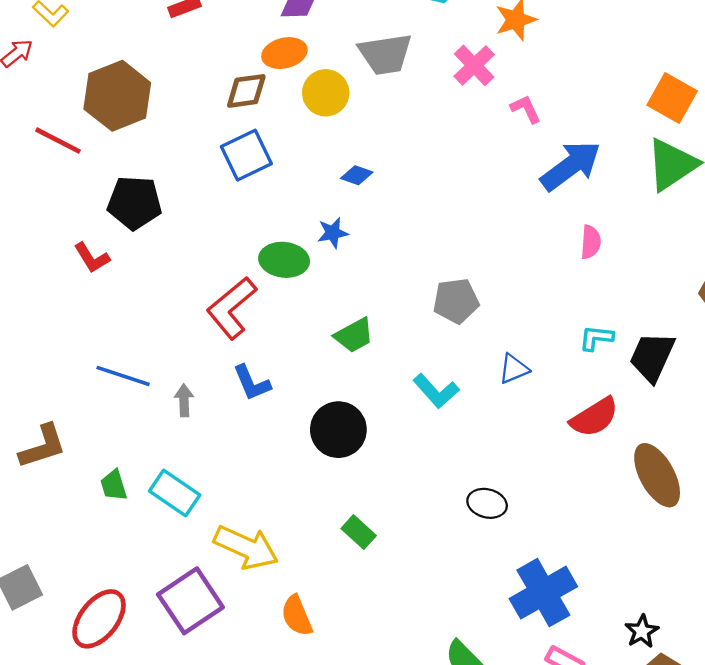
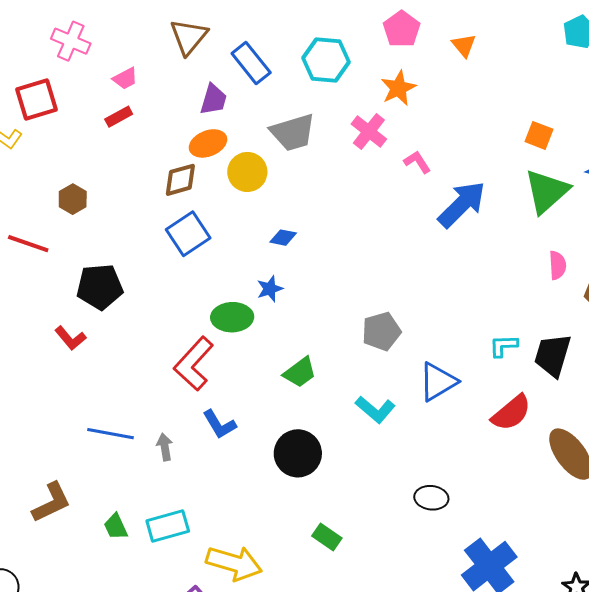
brown hexagon: (117, 96) -> (73, 199), size x0.5
orange square: (672, 98) -> (539, 135), size x0.7
pink semicircle: (591, 242) -> (558, 265), moved
blue triangle: (514, 369) -> (438, 382), size x1.5
cyan rectangle: (175, 493) -> (168, 526), turned -42

